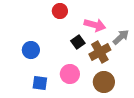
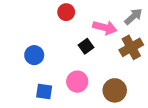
gray arrow: (121, 37) -> (133, 17), moved
brown cross: (100, 52) -> (131, 47), moved

